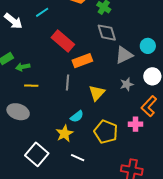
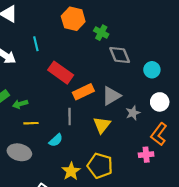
cyan line: (42, 12) -> (36, 44), turned -64
gray diamond: (107, 33) -> (120, 55), moved
gray triangle: (124, 55) -> (111, 96), moved
cyan semicircle: (77, 116) -> (56, 140), moved
yellow pentagon: (106, 132) -> (100, 166), moved

